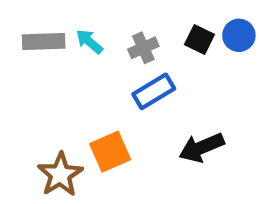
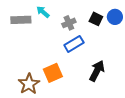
cyan arrow: (89, 42) -> (43, 12), moved
black arrow: (202, 147) -> (97, 71), turned 140

